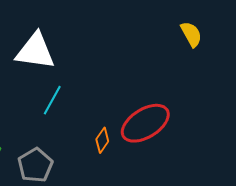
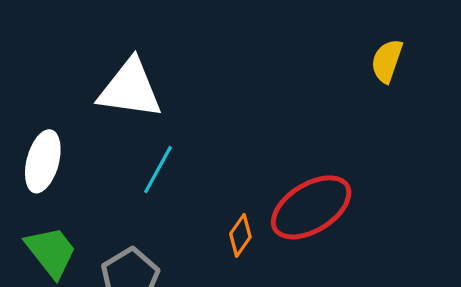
yellow semicircle: (191, 34) -> (387, 61), turned -132

